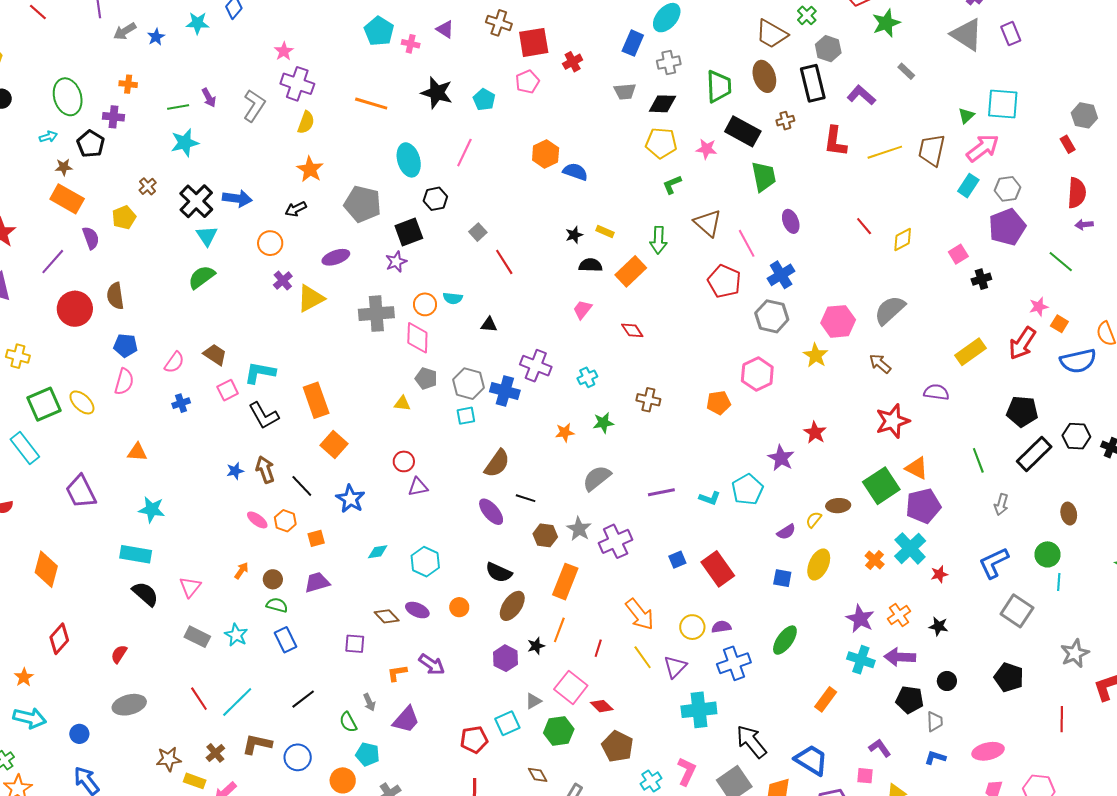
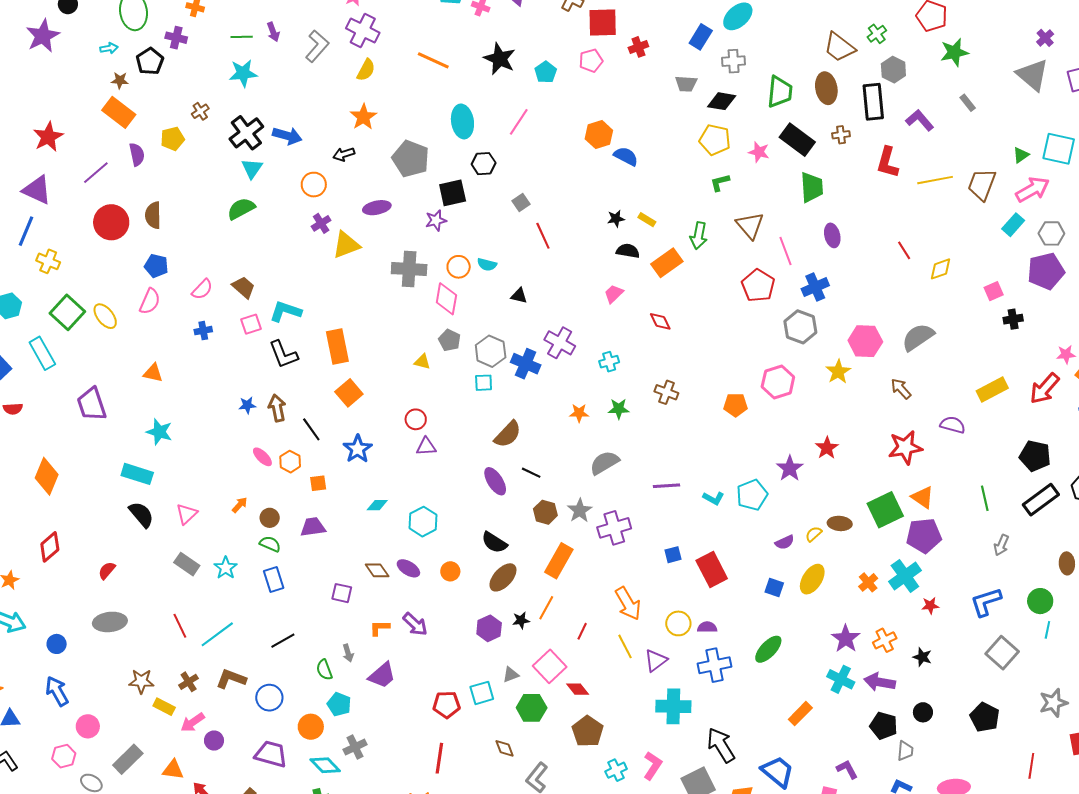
green square: (44, 404) -> (67, 312), turned -32

